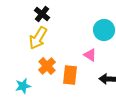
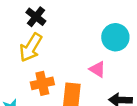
orange cross: (47, 66) -> (42, 83), turned 30

